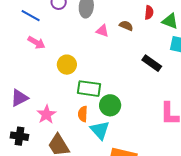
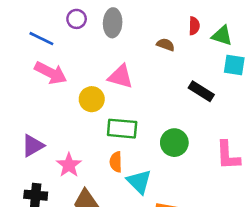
pink triangle: (102, 31) -> (121, 77), moved, size x1.5
pink arrow: (36, 43) -> (51, 73), size x1.4
green circle: (110, 105) -> (174, 143), moved

